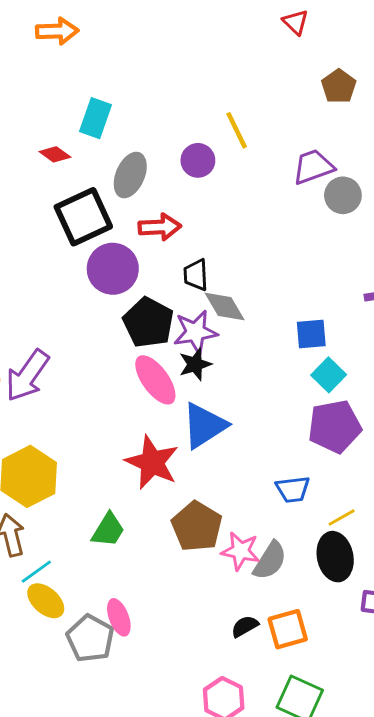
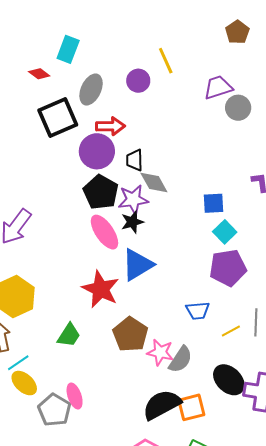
purple circle: (113, 269) -> (97, 151), moved
black ellipse: (335, 557) -> (229, 380), moved, turned -36
black semicircle: (245, 626) -> (162, 405), size x2.0

